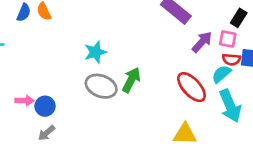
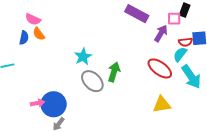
pink square: (228, 39) -> (174, 19), moved
gray ellipse: (101, 86) -> (92, 81), turned 35
blue circle: (45, 106) -> (54, 104), size x1.6

